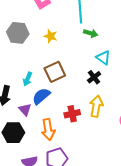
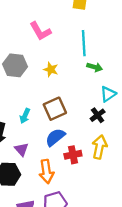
cyan triangle: (103, 58) -> (108, 94), turned 49
blue semicircle: (41, 96) -> (55, 137), moved

